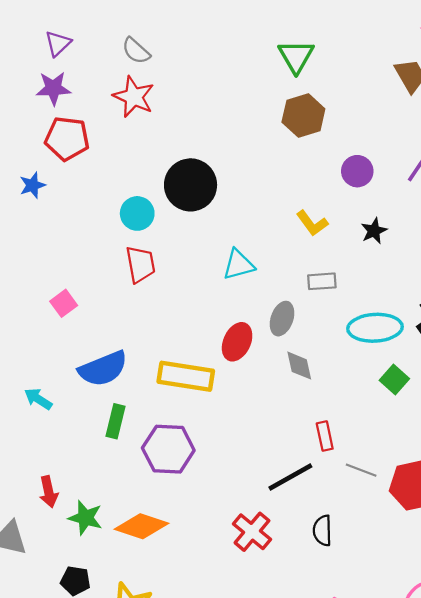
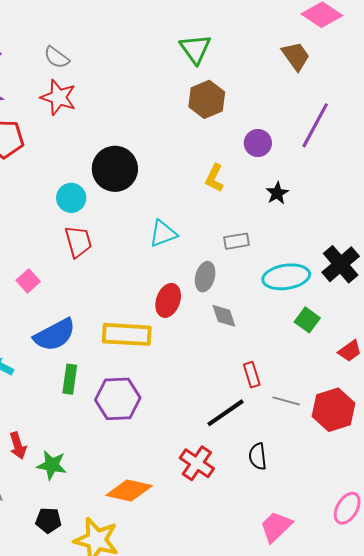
yellow L-shape: (312, 223) -> (214, 178), moved, turned 68
pink square: (64, 303) -> (28, 281), moved
orange diamond: (142, 526) -> (129, 490), moved

